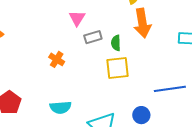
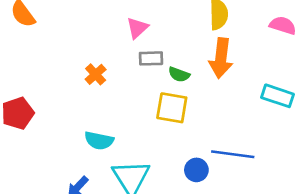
green semicircle: (116, 43) -> (179, 74), turned -84
cyan semicircle: (60, 107) -> (99, 141), moved
blue circle: (141, 115) -> (196, 170), moved

